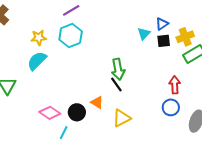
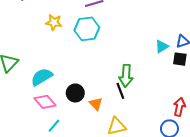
cyan semicircle: (37, 61) -> (42, 77), moved
black circle: (77, 112) -> (75, 93), moved

